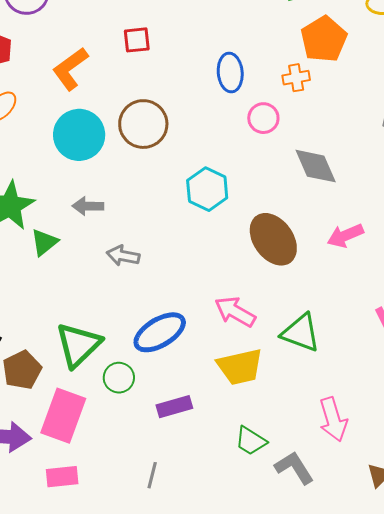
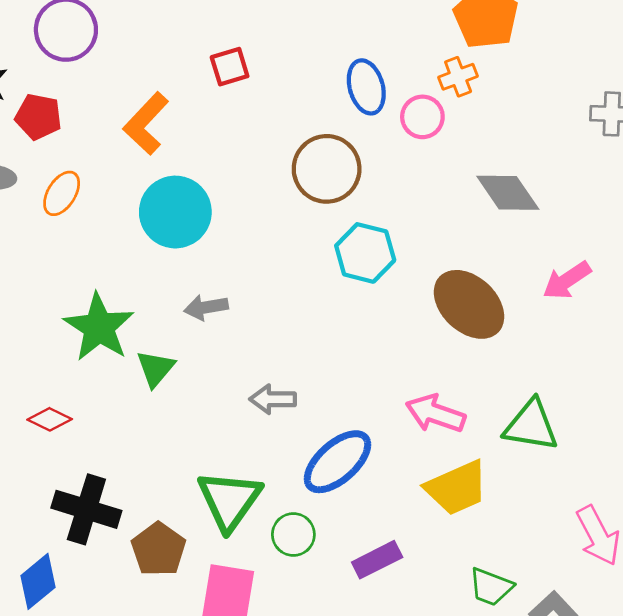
pink circle: (263, 118) -> (422, 117), moved
brown circle: (143, 124) -> (327, 169), moved
gray arrow: (123, 256) -> (273, 399), moved

